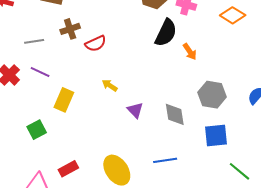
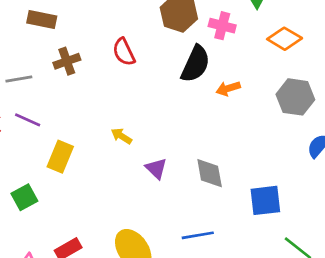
red semicircle: (96, 44) -> (124, 52), moved, turned 90
orange arrow: (190, 52) -> (228, 89), turned 108
gray hexagon: (212, 95) -> (295, 97), moved

